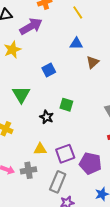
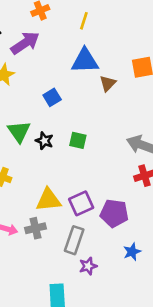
yellow line: (78, 12) -> (84, 21), turned 56
blue triangle: (76, 44) -> (85, 61), size x1.6
black star: (47, 117) -> (44, 141), moved
yellow triangle: (40, 149) -> (48, 200), size x1.5

